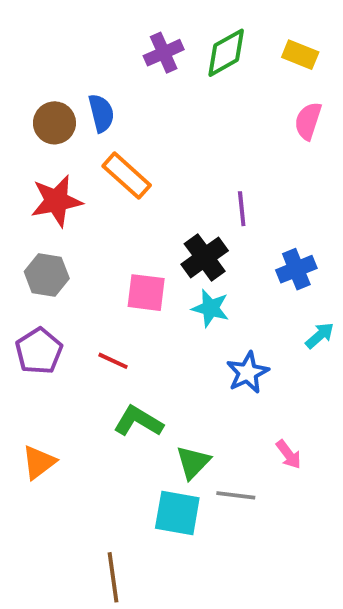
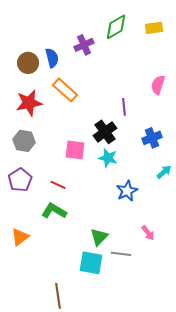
purple cross: (164, 53) -> (84, 45), moved
yellow rectangle: (300, 55) -> (154, 28), turned -30
pink semicircle: (308, 121) -> (158, 85), moved
green L-shape: (138, 421) -> (54, 211), moved

